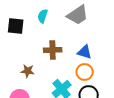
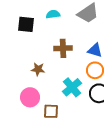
cyan semicircle: (43, 16) -> (53, 14), turned 64

